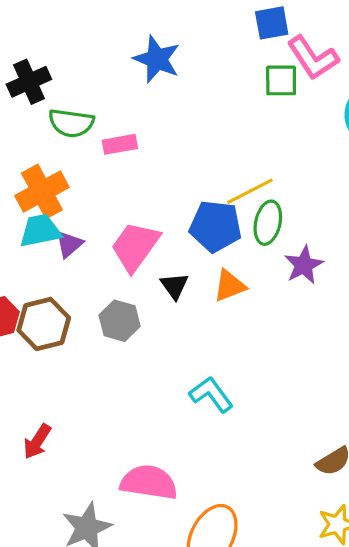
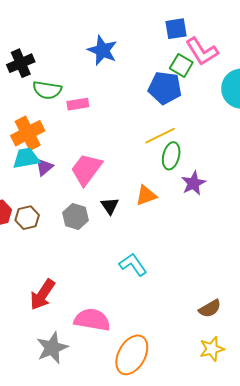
green square: (281, 80) -> (181, 65), turned 30
blue pentagon: (216, 226) -> (165, 88), moved
black triangle: (174, 286) -> (110, 206), moved
brown hexagon: (44, 324) -> (27, 218), size x0.7
red arrow: (37, 442) -> (42, 295), moved, size x1.4

